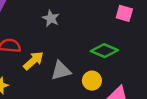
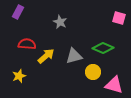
gray triangle: (61, 71) -> (74, 56), moved

